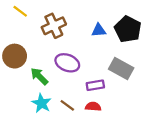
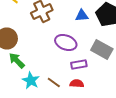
purple ellipse: (67, 63) -> (66, 42), moved
green arrow: (39, 76) -> (17, 60), moved

